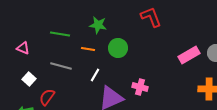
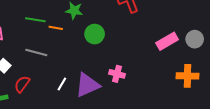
orange line: (88, 49) -> (56, 28), moved
white line: (95, 75) -> (62, 84), moved

